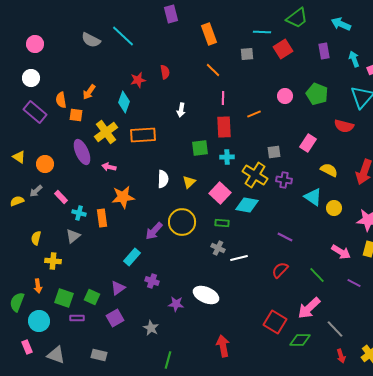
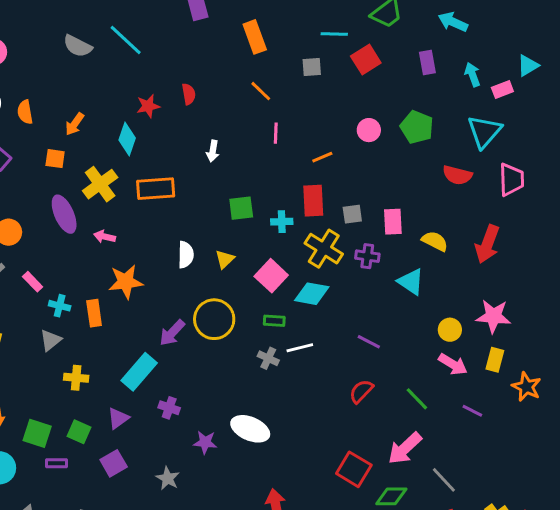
orange semicircle: (61, 100) -> (25, 112), moved
red rectangle: (224, 127) -> (313, 201), moved
pink rectangle: (308, 143) -> (393, 222), moved, turned -36
yellow circle: (334, 208) -> (450, 330), moved
cyan rectangle: (132, 257) -> (139, 372), size x1.4
white line: (239, 258) -> (300, 348), moved
yellow cross: (53, 261) -> (76, 378), moved

